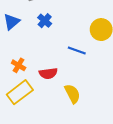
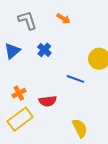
orange cross: (19, 65) -> (19, 93), turned 32
yellow semicircle: (72, 94) -> (80, 128), moved

